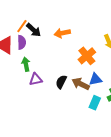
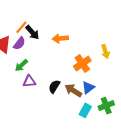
purple semicircle: (22, 42) -> (19, 43), turned 32
green arrow: (26, 64) -> (21, 65), turned -128
blue triangle: (95, 79) -> (88, 87), turned -32

